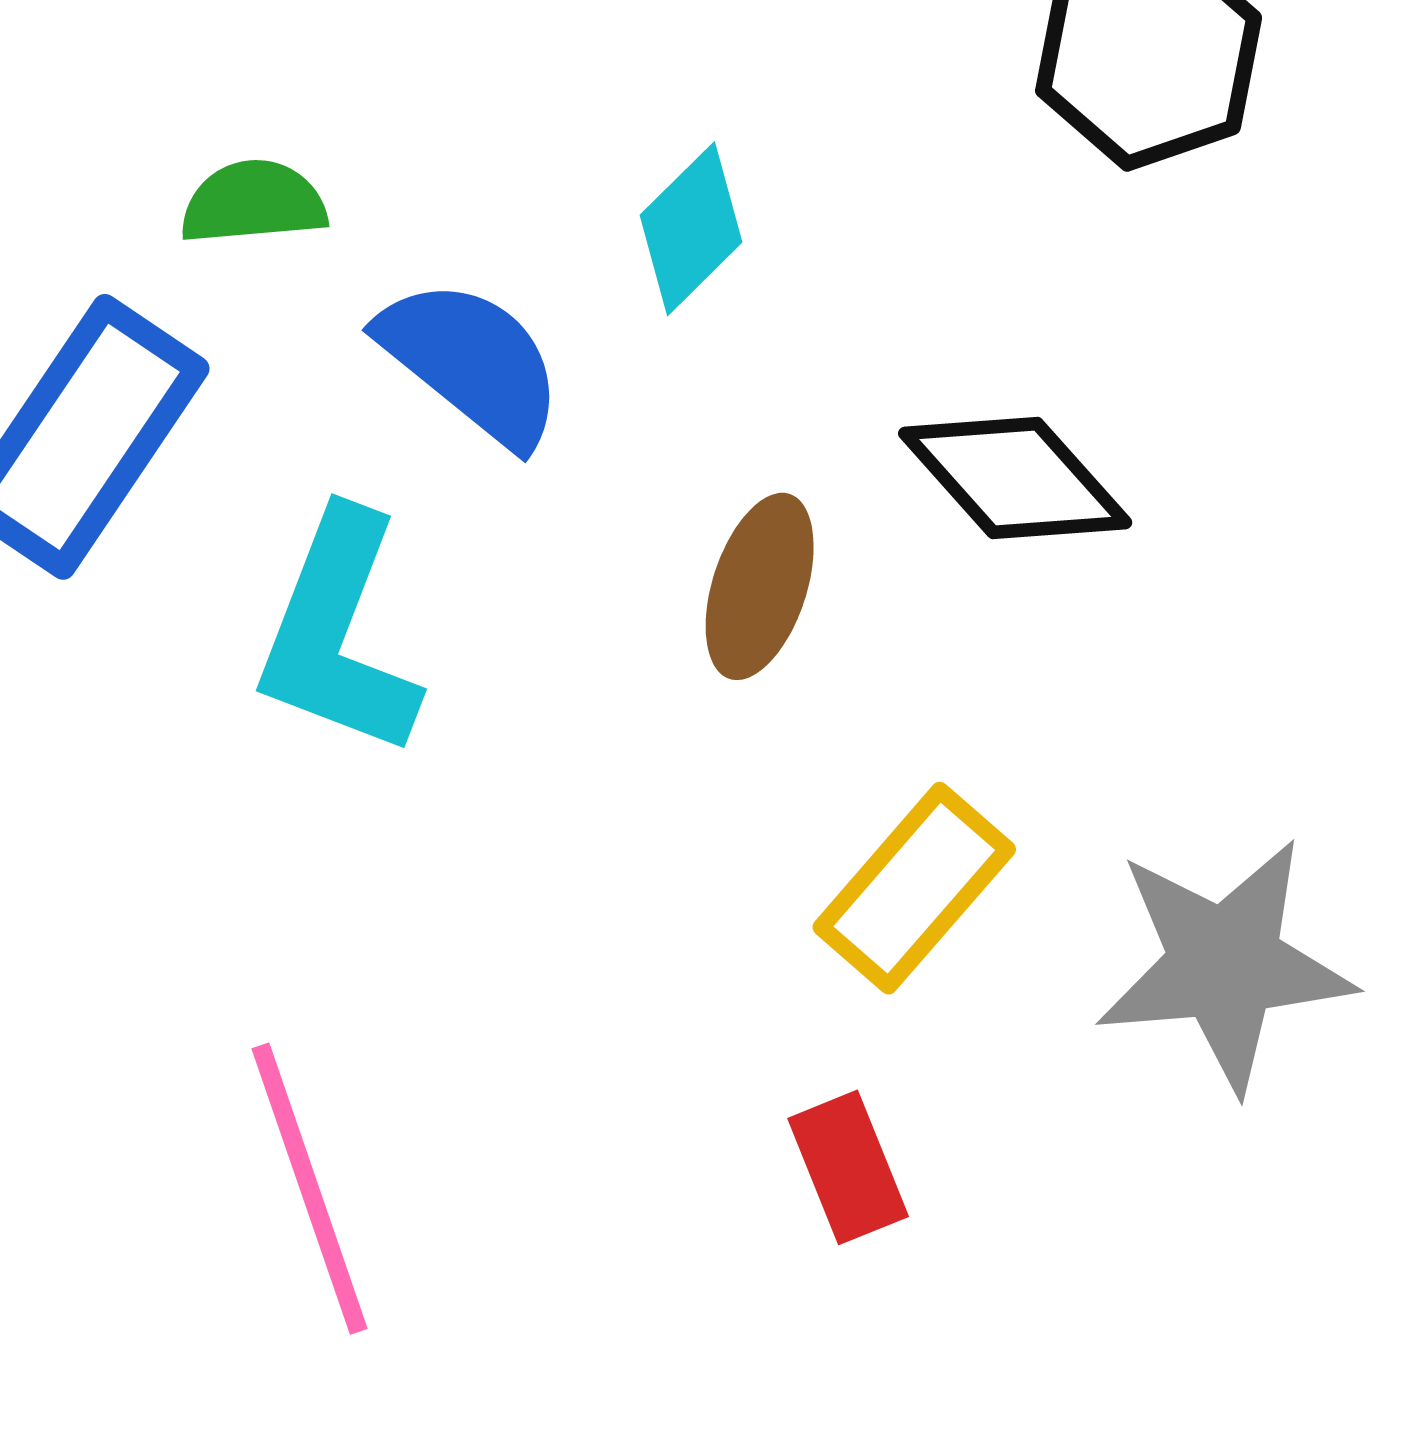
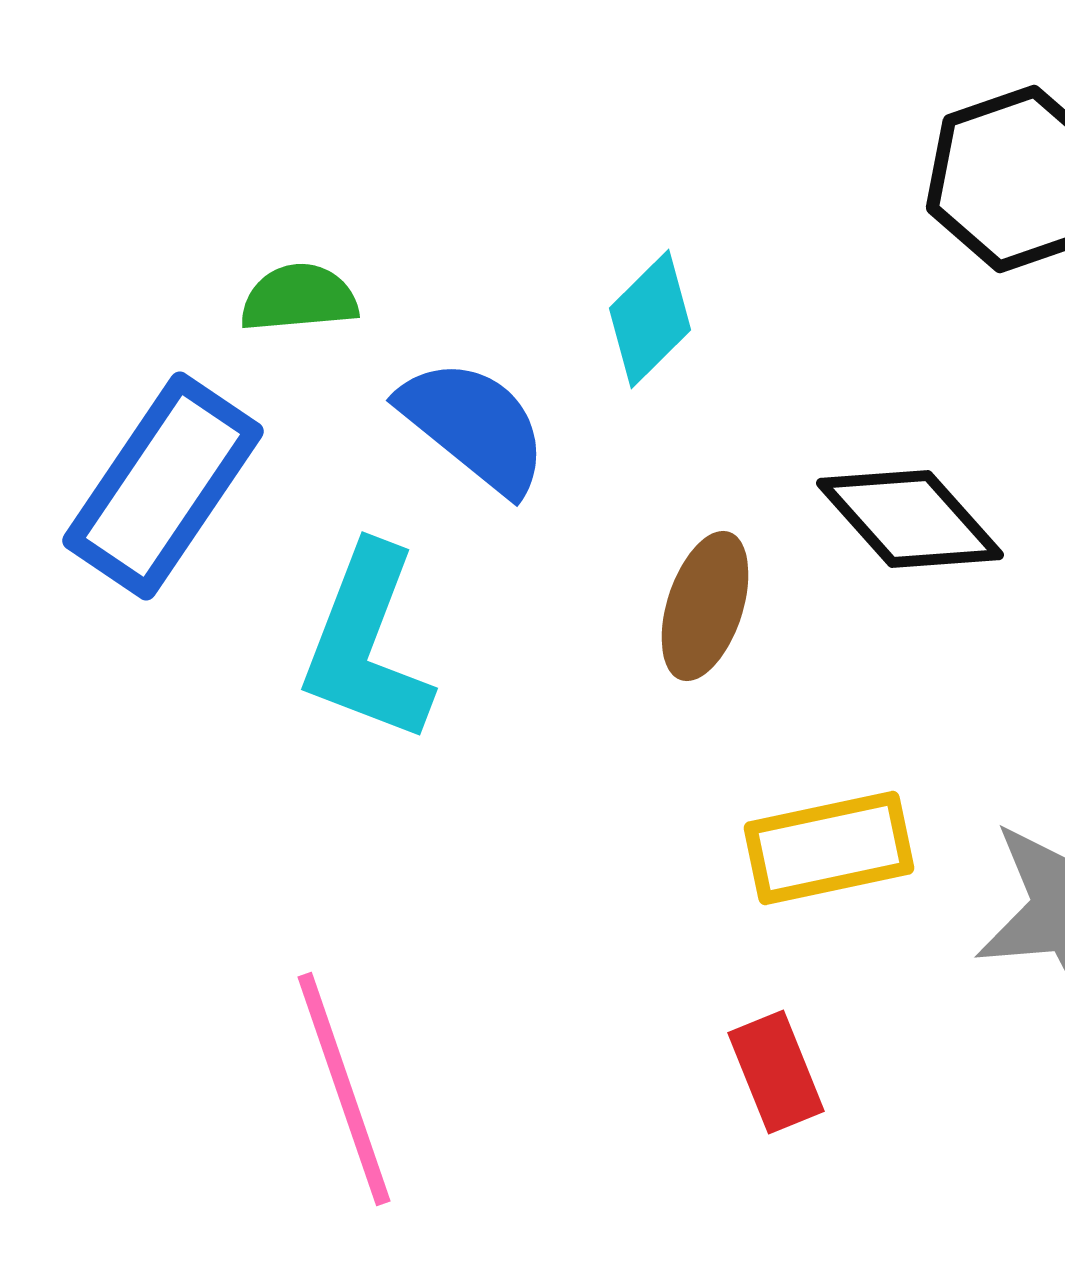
yellow rectangle: (914, 888) -> (829, 848), turned 37

